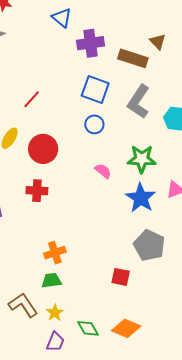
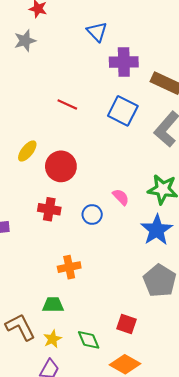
red line: (32, 99) -> (67, 105), moved, turned 66
blue circle: (94, 124) -> (92, 214), moved
orange cross: (55, 253) -> (69, 267), moved
red square: (121, 277) -> (127, 324), moved
green diamond: (88, 328) -> (89, 340), moved

